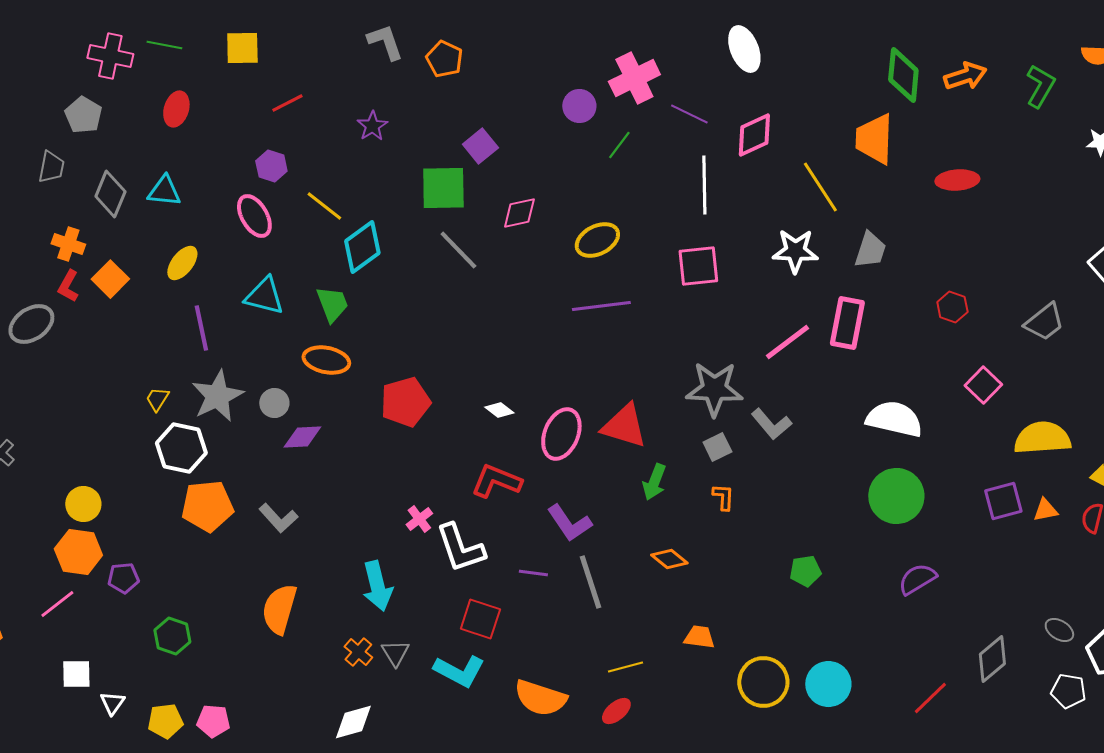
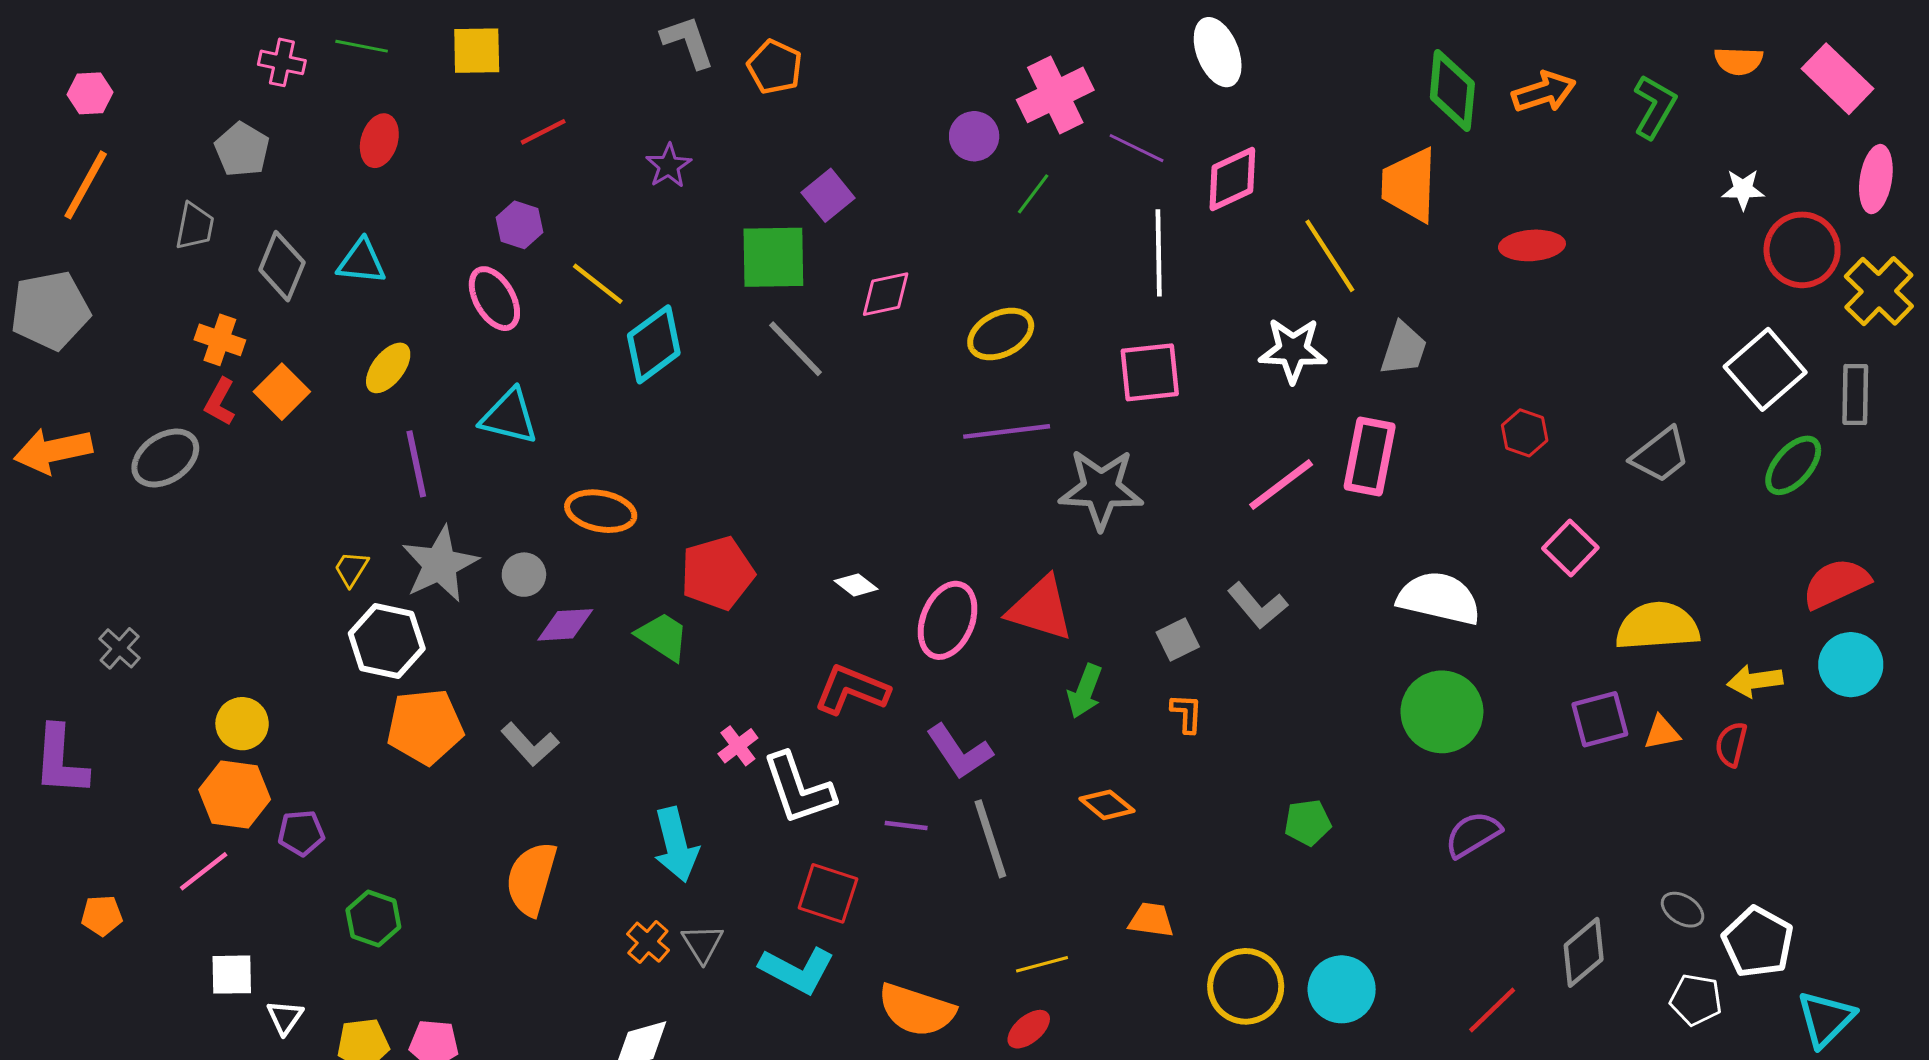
pink cross: (110, 56) -> (282, 62), size x0.7
green trapezoid: (332, 304) -> (663, 637), moved, turned -36
gray star: (714, 389) -> (1101, 489), moved

